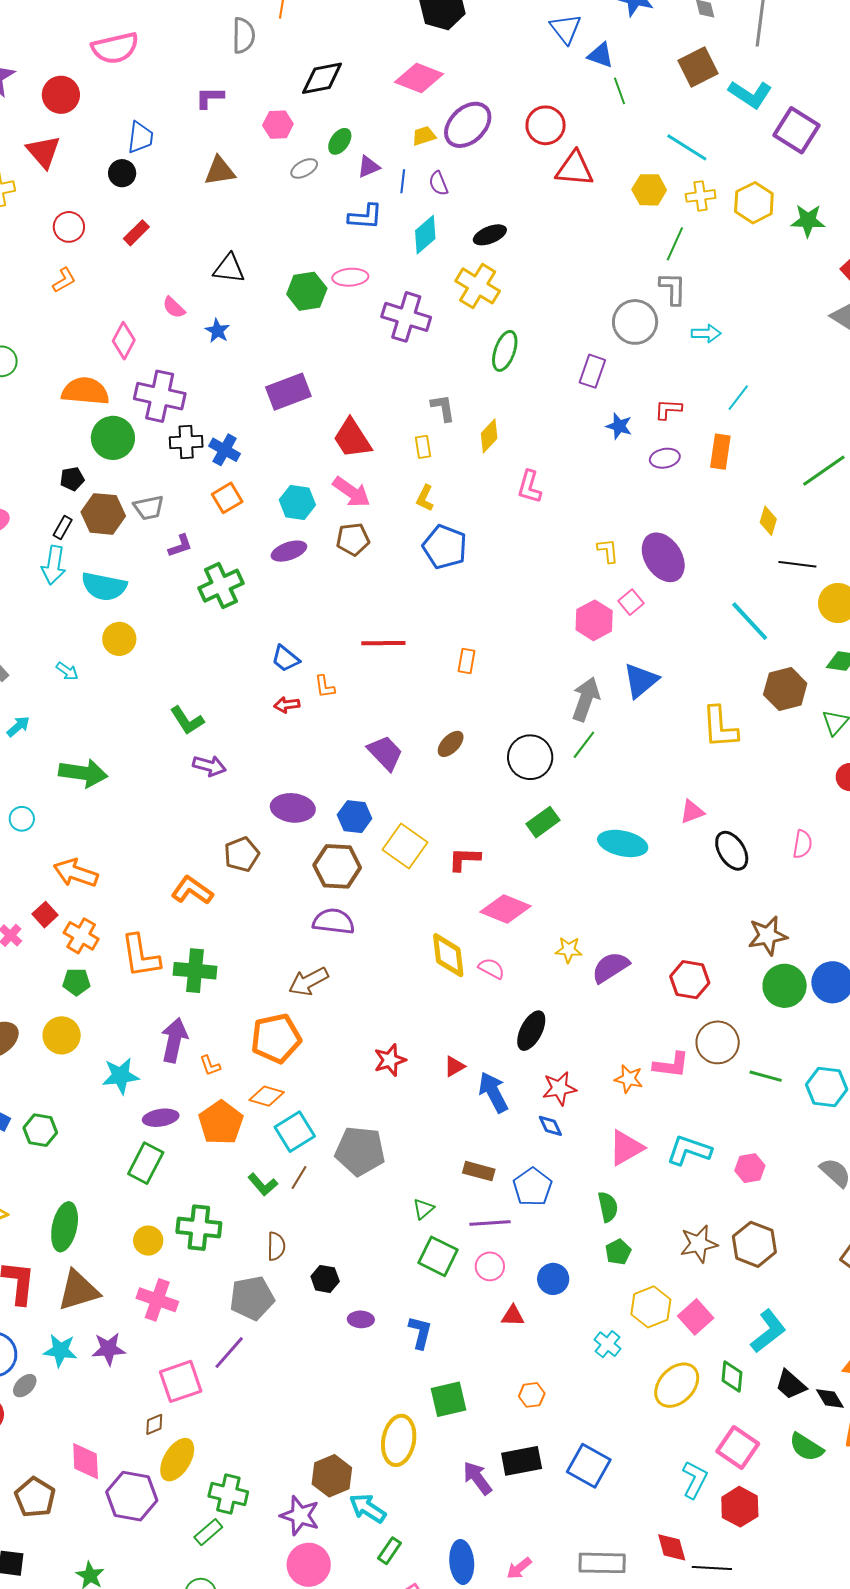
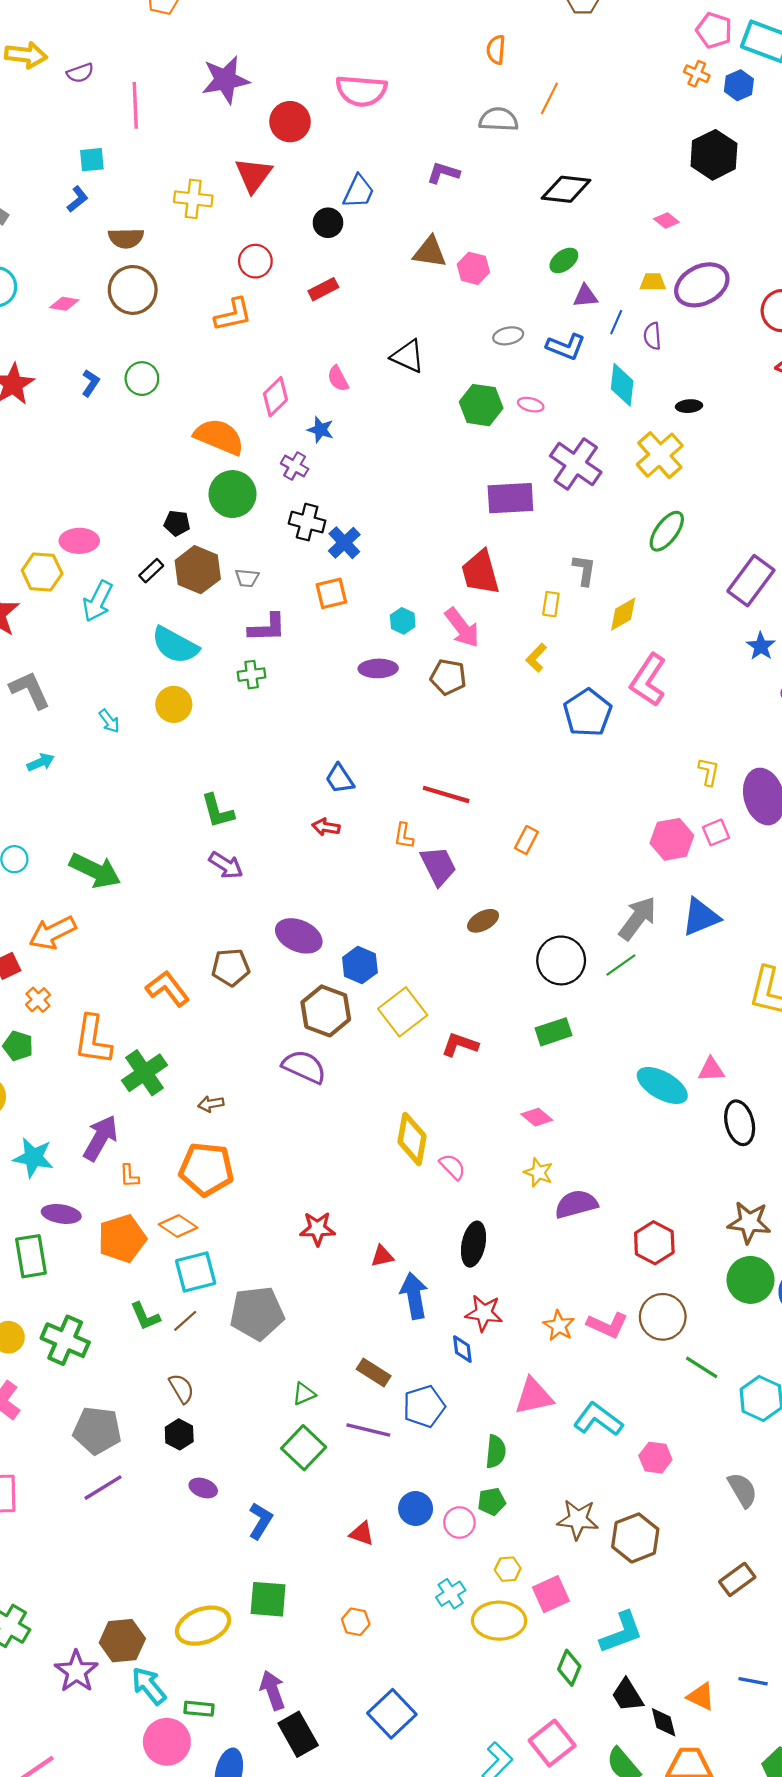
gray semicircle: (244, 35) -> (499, 119), turned -105
pink diamond: (419, 78) -> (666, 221), size x0.5
pink hexagon: (278, 125) -> (473, 268), moved
gray ellipse: (304, 168) -> (508, 336), moved
cyan diamond: (425, 235) -> (622, 385), turned -60
black ellipse: (490, 235) -> (689, 406), size x0.7
pink ellipse: (350, 277) -> (531, 405), size x0.7
orange L-shape: (64, 280) -> (233, 315), size x1.4
blue star: (217, 331) -> (321, 430), moved, turned -30
purple rectangle: (592, 371) -> (751, 581), size x1.4
purple rectangle: (288, 392) -> (510, 498), moved
purple cross: (160, 396) -> (295, 466), size x0.5
pink L-shape: (529, 487) -> (648, 680), size x1.4
cyan hexagon: (297, 502) -> (403, 621), size x0.7
gray trapezoid: (149, 508) -> (247, 578), size x0.7
purple L-shape: (180, 546) -> (267, 628), size x1.4
blue pentagon: (445, 547) -> (588, 713), moved
cyan arrow: (54, 565) -> (98, 601), moved
green cross: (221, 586) -> (252, 675), moved, size x0.6
orange L-shape: (325, 686) -> (404, 836), moved
purple trapezoid: (385, 753) -> (438, 866), moved
green arrow: (83, 773) -> (95, 871), moved
cyan ellipse: (623, 843) -> (662, 1085), moved
orange arrow: (76, 873) -> (53, 933), turned -63
pink diamond: (506, 909) -> (537, 1117), moved, size x0.6
orange cross: (81, 936) -> (38, 1000), size x0.7
green cross: (195, 971) -> (145, 1073), turned 33
brown arrow: (309, 981) -> (211, 1104), moved, size x0.6
black ellipse: (531, 1031) -> (474, 1244), turned -33
gray pentagon: (360, 1151) -> (257, 1313), turned -30
green rectangle: (146, 1163) -> (31, 1256), turned -54
brown semicircle: (276, 1246) -> (181, 1389), moved, turned -48
pink circle: (490, 1266) -> (459, 1523), moved
yellow hexagon: (651, 1307) -> (508, 1569), size x0.6
purple line: (229, 1353) -> (103, 1488), moved
yellow ellipse: (677, 1385) -> (499, 1621), moved, turned 30
yellow ellipse: (399, 1440) -> (203, 1626), turned 42
black rectangle: (522, 1461) -> (298, 1734), moved, turned 54
green rectangle: (390, 1551) -> (199, 1709), moved, turned 44
pink circle: (309, 1565) -> (167, 1742), moved

